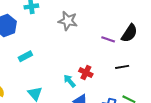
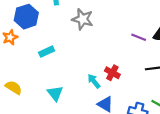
gray star: (68, 21) -> (83, 19), moved

